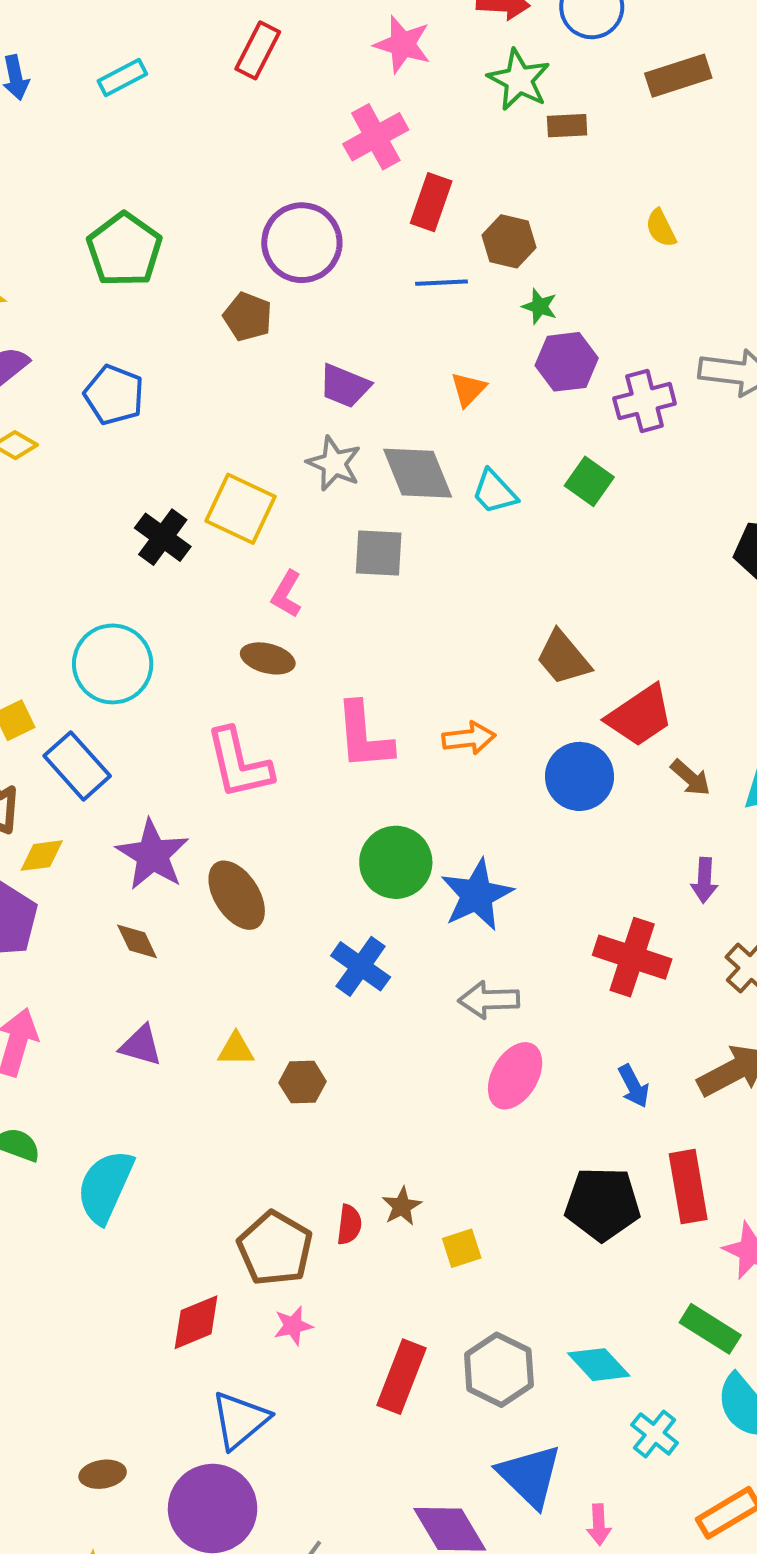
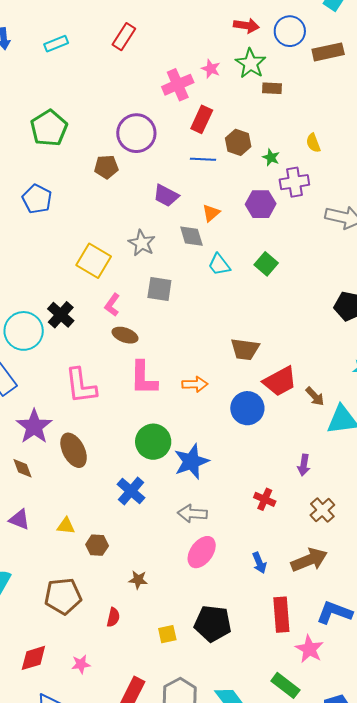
pink star: (403, 44) -> (211, 69), moved, size x0.7
brown rectangle: (678, 76) -> (328, 52), moved
green star: (540, 306) -> (271, 157), moved
brown pentagon: (248, 317) -> (106, 167), turned -30
purple trapezoid: (345, 386) -> (166, 196), moved
purple cross: (645, 401) -> (294, 182), moved
gray diamond: (418, 473) -> (191, 236), moved, size x0.7
black cross: (163, 537) -> (61, 315), moved
brown ellipse: (268, 658) -> (125, 335), moved
brown trapezoid: (563, 658) -> (245, 349), turned -48
brown arrow: (691, 778) -> (315, 396), moved
red cross: (632, 957) -> (265, 499), size x0.6
black pentagon: (603, 1204) -> (213, 624), moved
brown star: (402, 1206) -> (138, 580), moved, turned 30
brown pentagon: (275, 1248) -> (63, 596), moved, turned 30

